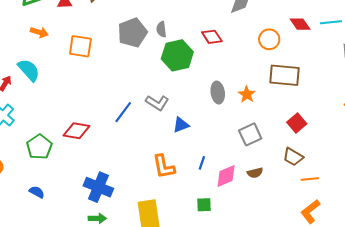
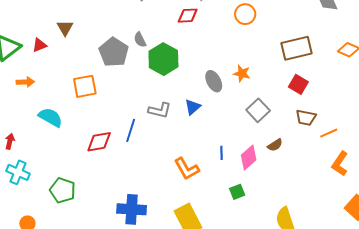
red diamond: (212, 37) -> (188, 16), moved, turned -40
orange square: (80, 46) -> (85, 86), moved
cyan semicircle: (29, 70) -> (50, 117), moved
brown rectangle: (284, 75) -> (296, 48), moved
blue triangle: (181, 125) -> (193, 107), moved
red diamond: (76, 131) -> (99, 142), moved

